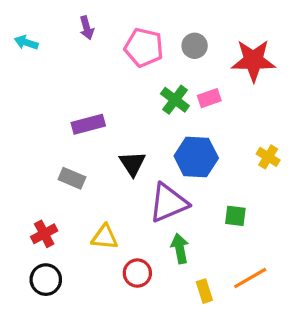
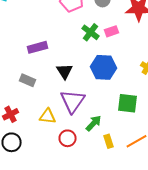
purple triangle: (168, 203) -> (73, 101), moved, turned -32
green square: (235, 216) -> (128, 103), size x1.5
green arrow: (180, 249) -> (94, 123), turned 54
yellow rectangle: (204, 291) -> (109, 141), moved

